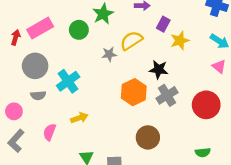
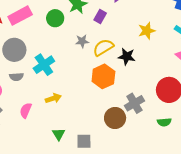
purple rectangle: (163, 24) -> (100, 16), moved
yellow semicircle: (131, 41) -> (103, 47), moved
gray cross: (167, 95) -> (134, 103), moved
green semicircle: (203, 152) -> (164, 122), moved

